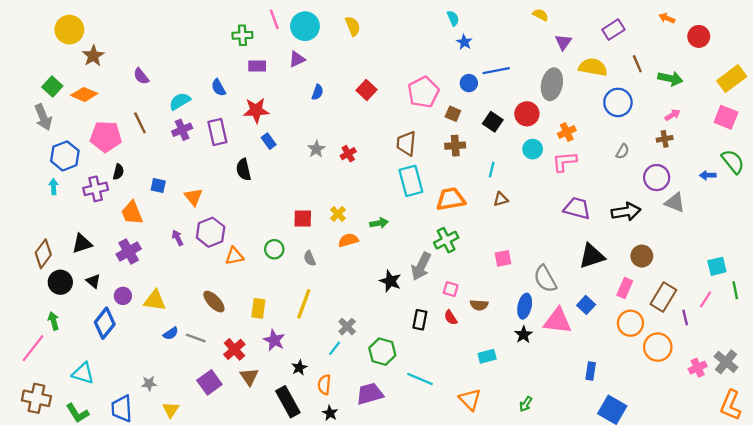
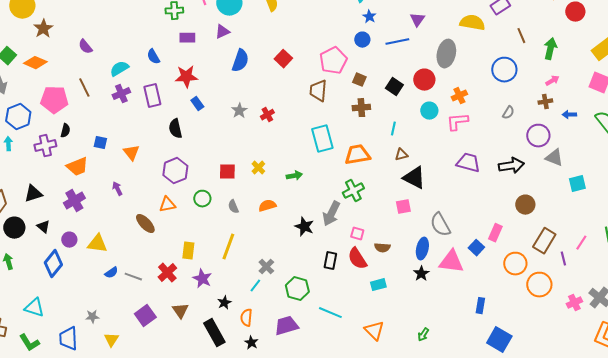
purple triangle: (563, 42) -> (417, 20), moved
yellow semicircle: (593, 67) -> (472, 23), moved
green arrow: (670, 79) -> (550, 49), turned -90
blue circle: (469, 83) -> (362, 40), moved
blue semicircle: (318, 92) -> (240, 61), size x1.6
brown trapezoid: (406, 143) -> (318, 91), moved
blue arrow: (708, 175) -> (569, 115), moved
orange trapezoid: (132, 213) -> (77, 167), turned -90
purple hexagon: (211, 232) -> (175, 171), moved
orange semicircle: (348, 240) -> (267, 206), moved
black triangle: (592, 256) -> (414, 178), moved, turned 45
cyan square: (717, 266) -> (577, 184), moved
pink rectangle: (625, 288) -> (495, 233), moved
brown ellipse: (214, 302) -> (145, 224), moved
red semicircle: (451, 318) -> (357, 259), size x1.6
red cross: (234, 349) -> (167, 273), moved
cyan rectangle: (487, 356) -> (378, 285), moved

